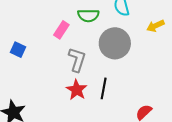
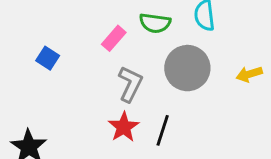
yellow arrow: (155, 26) -> (249, 74), moved

